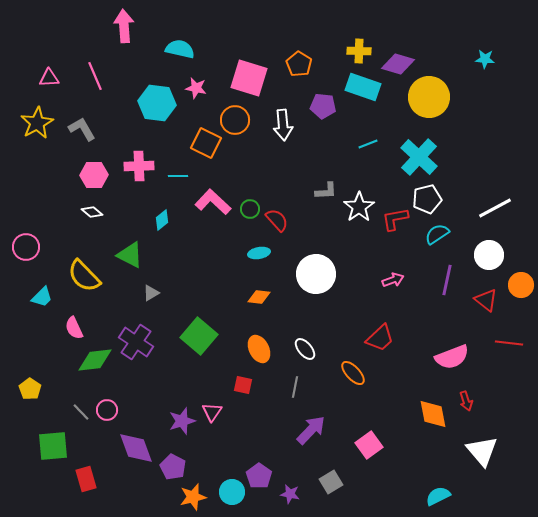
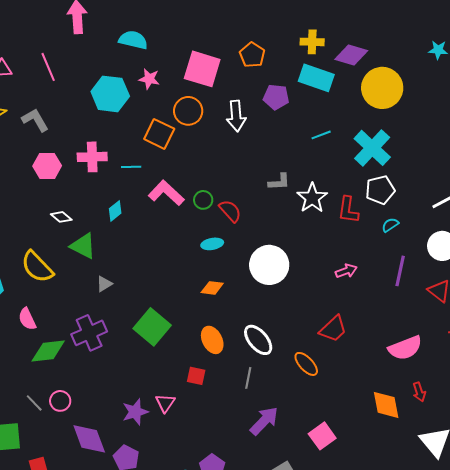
white diamond: (92, 212) -> (61, 217), moved
red L-shape: (395, 219) -> (348, 210), turned -72
cyan semicircle: (437, 234) -> (390, 225), size x0.7
purple cross: (136, 342) -> (89, 333), turned 32
white ellipse: (305, 349) -> (258, 340), size x1.4

